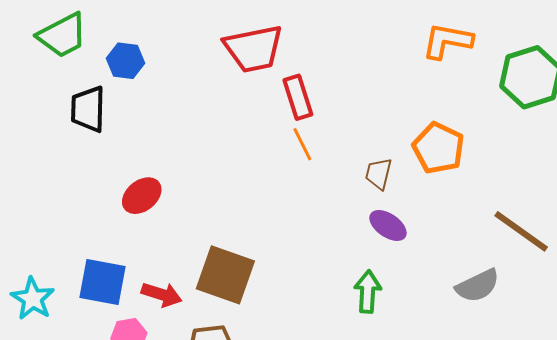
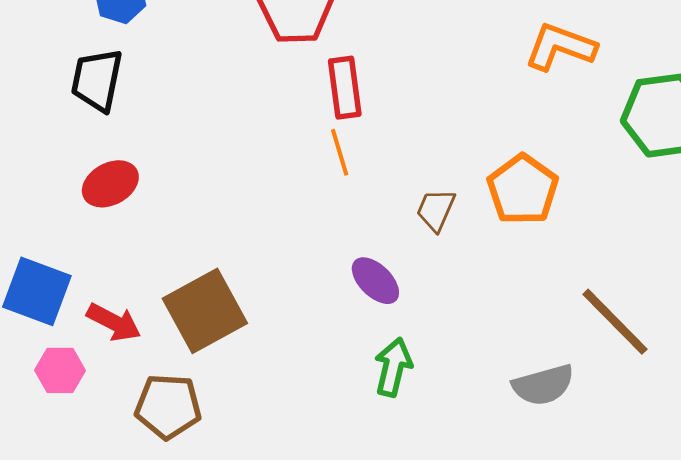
black trapezoid: (88, 109) -> (97, 80), moved
purple ellipse: (388, 225) -> (375, 281), moved
brown square: (225, 275) -> (205, 311), turned 32

